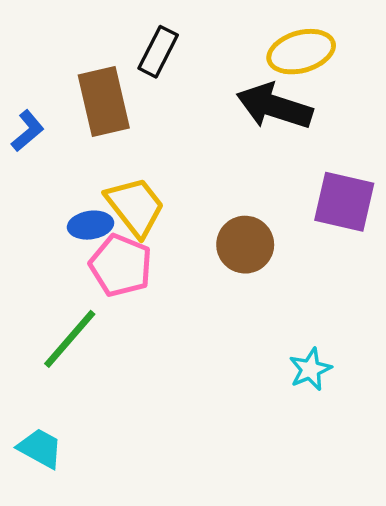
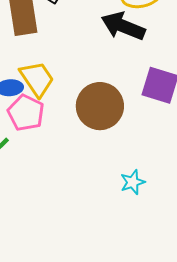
brown circle: (245, 245) -> (100, 106), size x1.4

